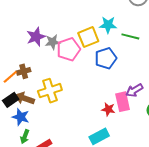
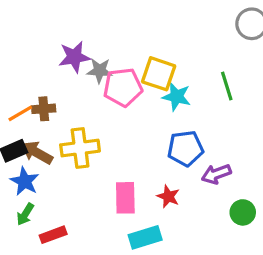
cyan star: (108, 25) -> (176, 97), moved
green line: (130, 36) -> (227, 86), turned 48
yellow square: (88, 37) -> (159, 74), turned 30
blue pentagon: (106, 58) -> (185, 148), moved
pink rectangle: (123, 102) -> (125, 198), moved

